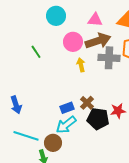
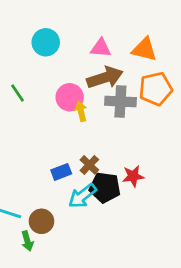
pink circle: (73, 42) -> (70, 97), moved
cyan arrow: (66, 125) -> (82, 196), moved

